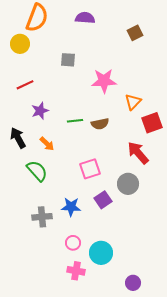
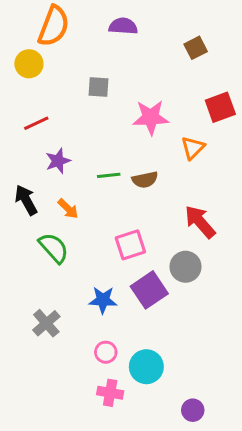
red square: (152, 123) -> (220, 107), moved
purple square: (103, 200) -> (149, 290), size x1.4
gray cross: (42, 217) -> (46, 323), moved, turned -36

